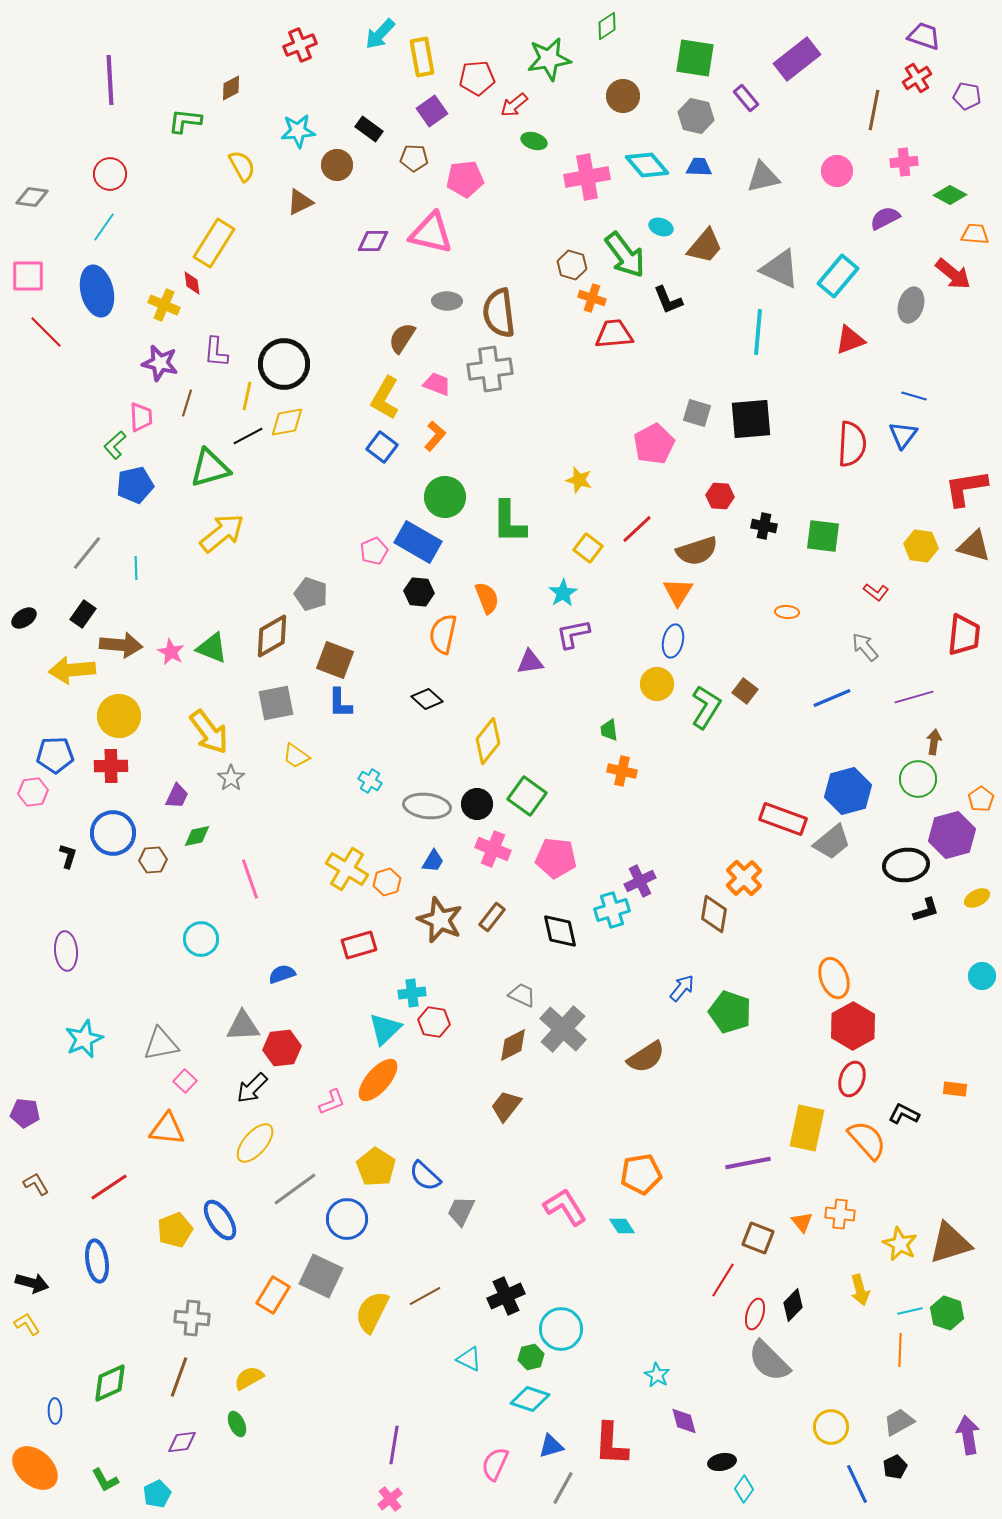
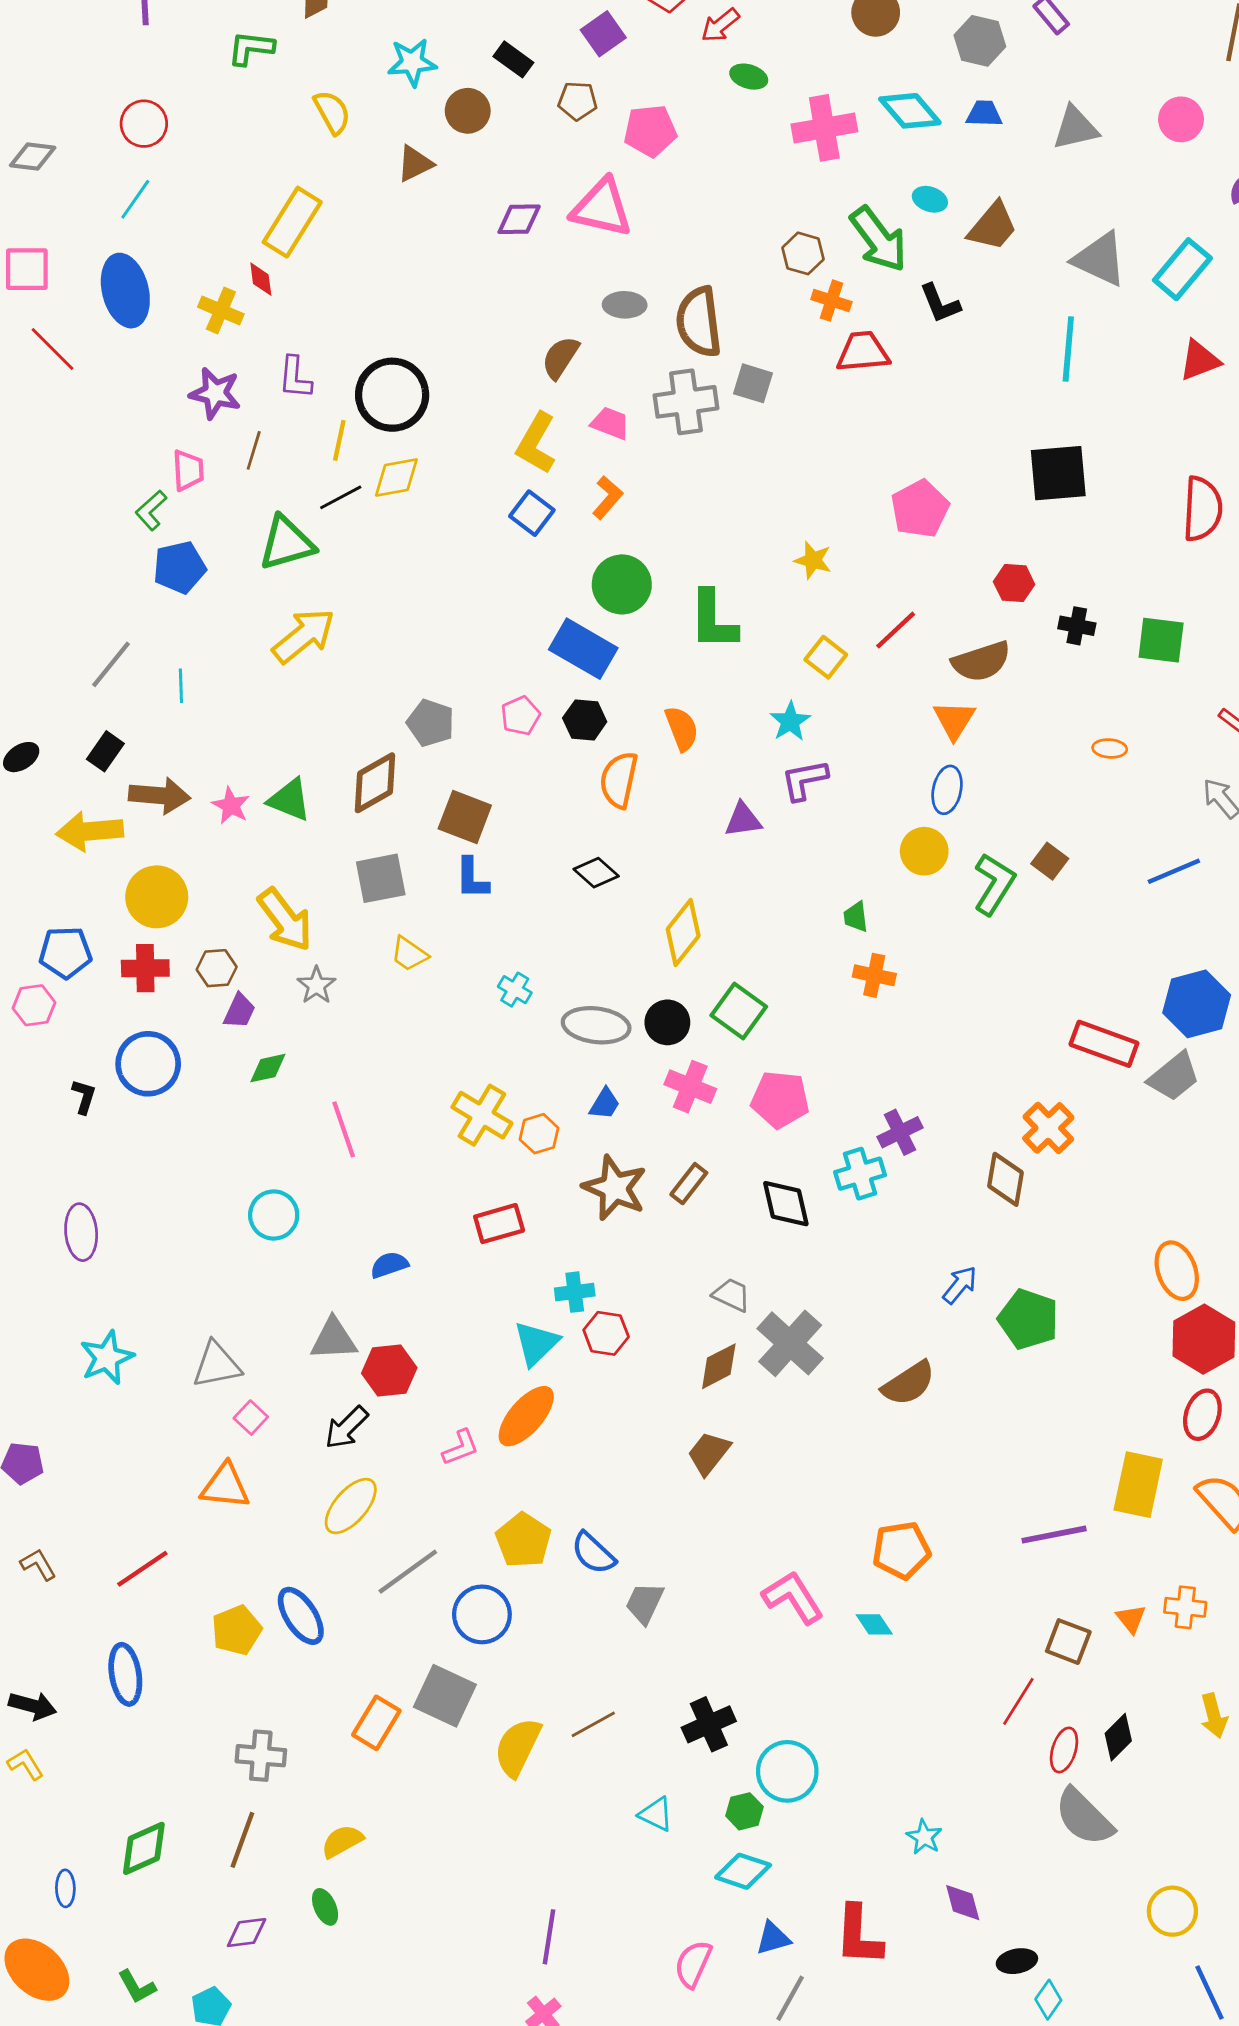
gray square: (697, 413) -> (753, 383), moved
pink pentagon: (374, 551) -> (520, 716), moved
brown hexagon: (153, 860) -> (217, 968), moved

